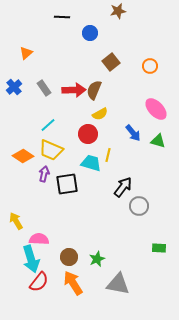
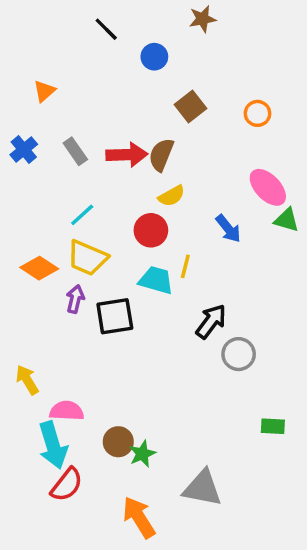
black line: (62, 17) -> (106, 29), turned 42
green triangle: (158, 141) -> (287, 220), moved
green star: (97, 259) -> (142, 454), moved
orange arrow: (73, 283) -> (139, 517), moved

